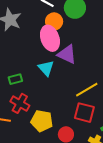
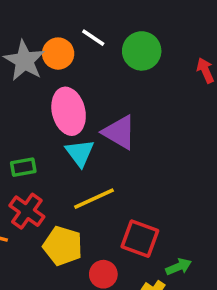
orange circle: (54, 21) -> (58, 54), moved
pink ellipse: (50, 38) -> (69, 111), moved
yellow line: (87, 90) -> (94, 199), moved

